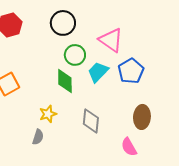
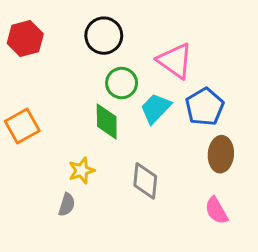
brown ellipse: (142, 117) -> (221, 154), moved
pink semicircle: (129, 147) -> (216, 211), moved

